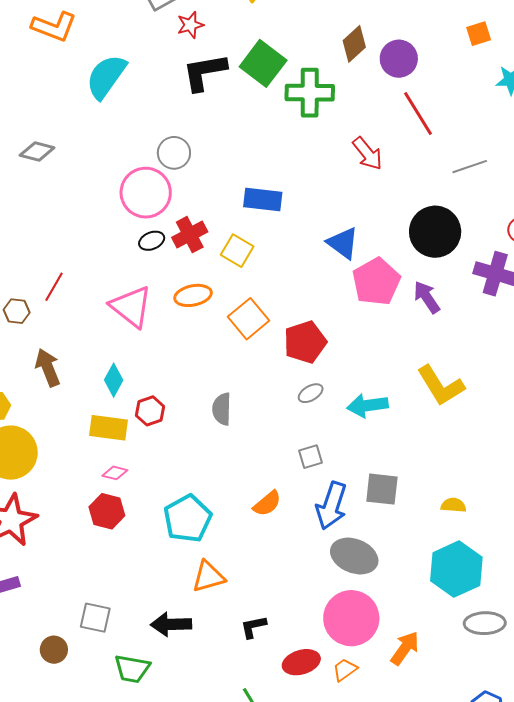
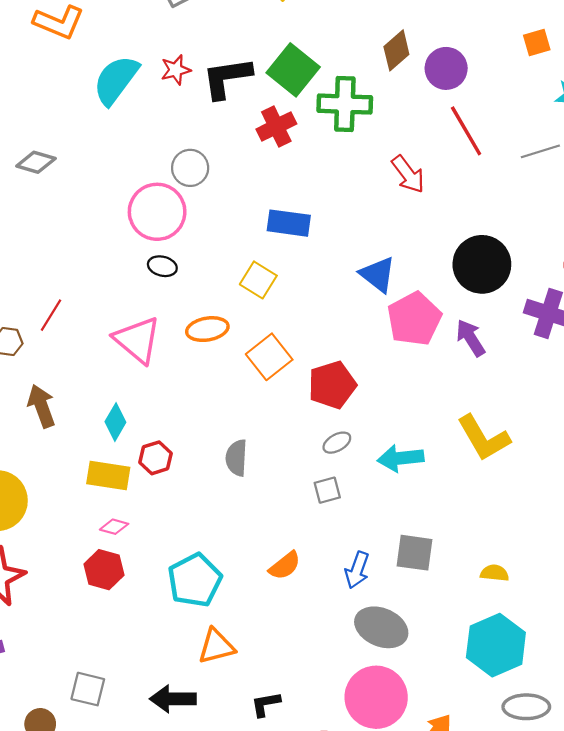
red star: (190, 25) -> (176, 70), moved
gray line: (470, 167) -> (540, 151), moved
red cross: (190, 235) -> (276, 127), moved
black ellipse: (152, 241) -> (162, 266), turned 35
gray square: (310, 457) -> (327, 490), moved
blue arrow: (331, 506) -> (357, 570), size x0.7

